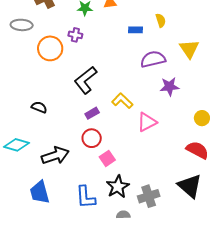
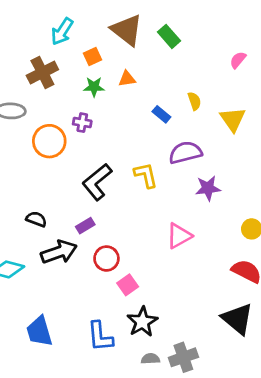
blue rectangle: (135, 30) -> (161, 114), turned 40
yellow triangle: (189, 49) -> (233, 119), moved
yellow L-shape: (122, 101) -> (146, 175), moved, turned 35
purple rectangle: (92, 113) -> (85, 226), moved
black arrow: (55, 156) -> (59, 252), moved
gray cross: (149, 196) -> (183, 357), moved

